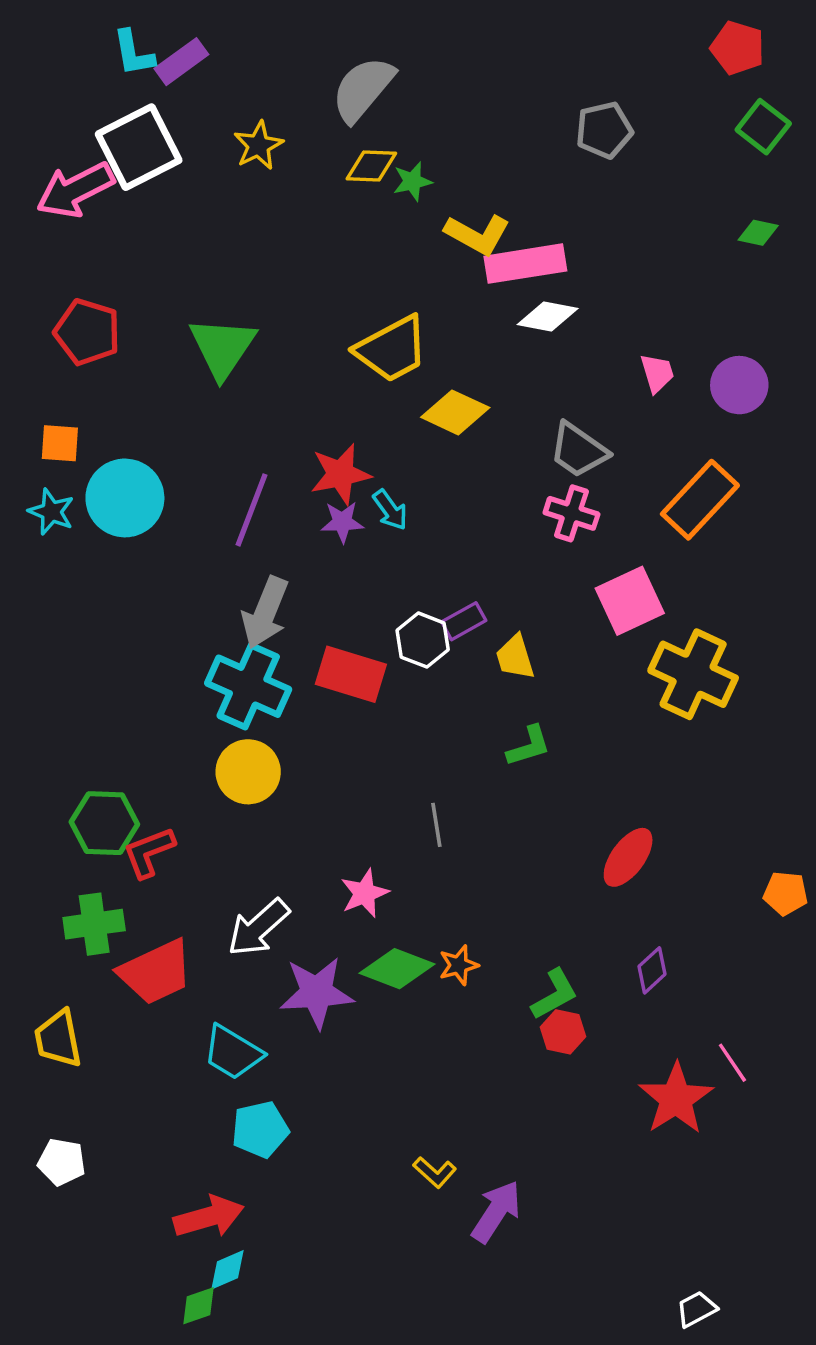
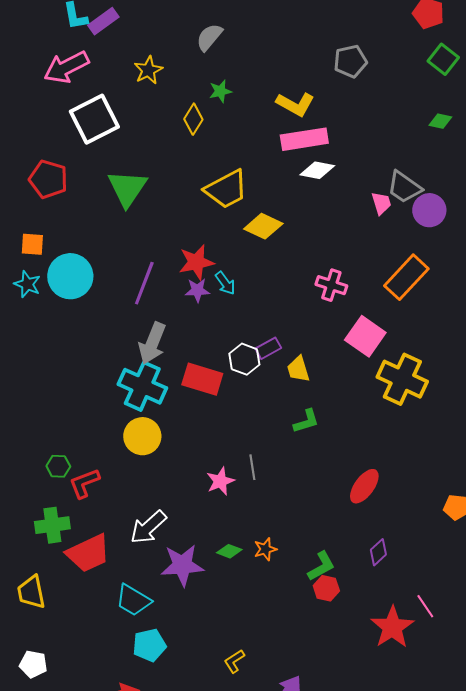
gray semicircle: (363, 89) -> (209, 37), size x0.7
white square: (139, 147) -> (94, 119), moved
yellow diamond: (371, 166) -> (193, 119), moved, turned -60
green star: (412, 181) -> (220, 91), moved
pink arrow: (75, 190) -> (66, 67), moved
yellow L-shape: (477, 234) -> (295, 104), moved
gray trapezoid: (578, 450) -> (404, 187), moved
pink square: (630, 601) -> (365, 336), turned -30
green hexagon: (104, 823) -> (58, 466), size x0.6
pink star: (364, 893) -> (220, 481), moved
green diamond: (397, 969) -> (229, 551), size x0.6
yellow L-shape: (435, 1172) -> (234, 661), moved, turned 105

